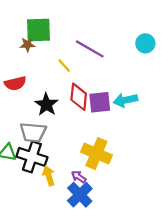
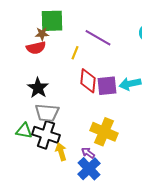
yellow line: (64, 66) -> (75, 53), turned 64
red semicircle: (15, 83) -> (36, 48), moved
black star: (46, 105) -> (38, 88), moved

